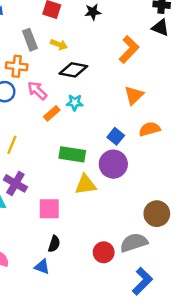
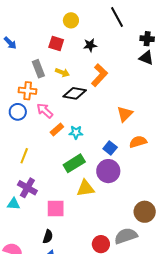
orange L-shape: (129, 49) -> (99, 75), moved
cyan star: (75, 103) -> (76, 132), moved
green rectangle: (72, 154) -> (74, 163), turned -40
black semicircle: (54, 244) -> (48, 237), moved

